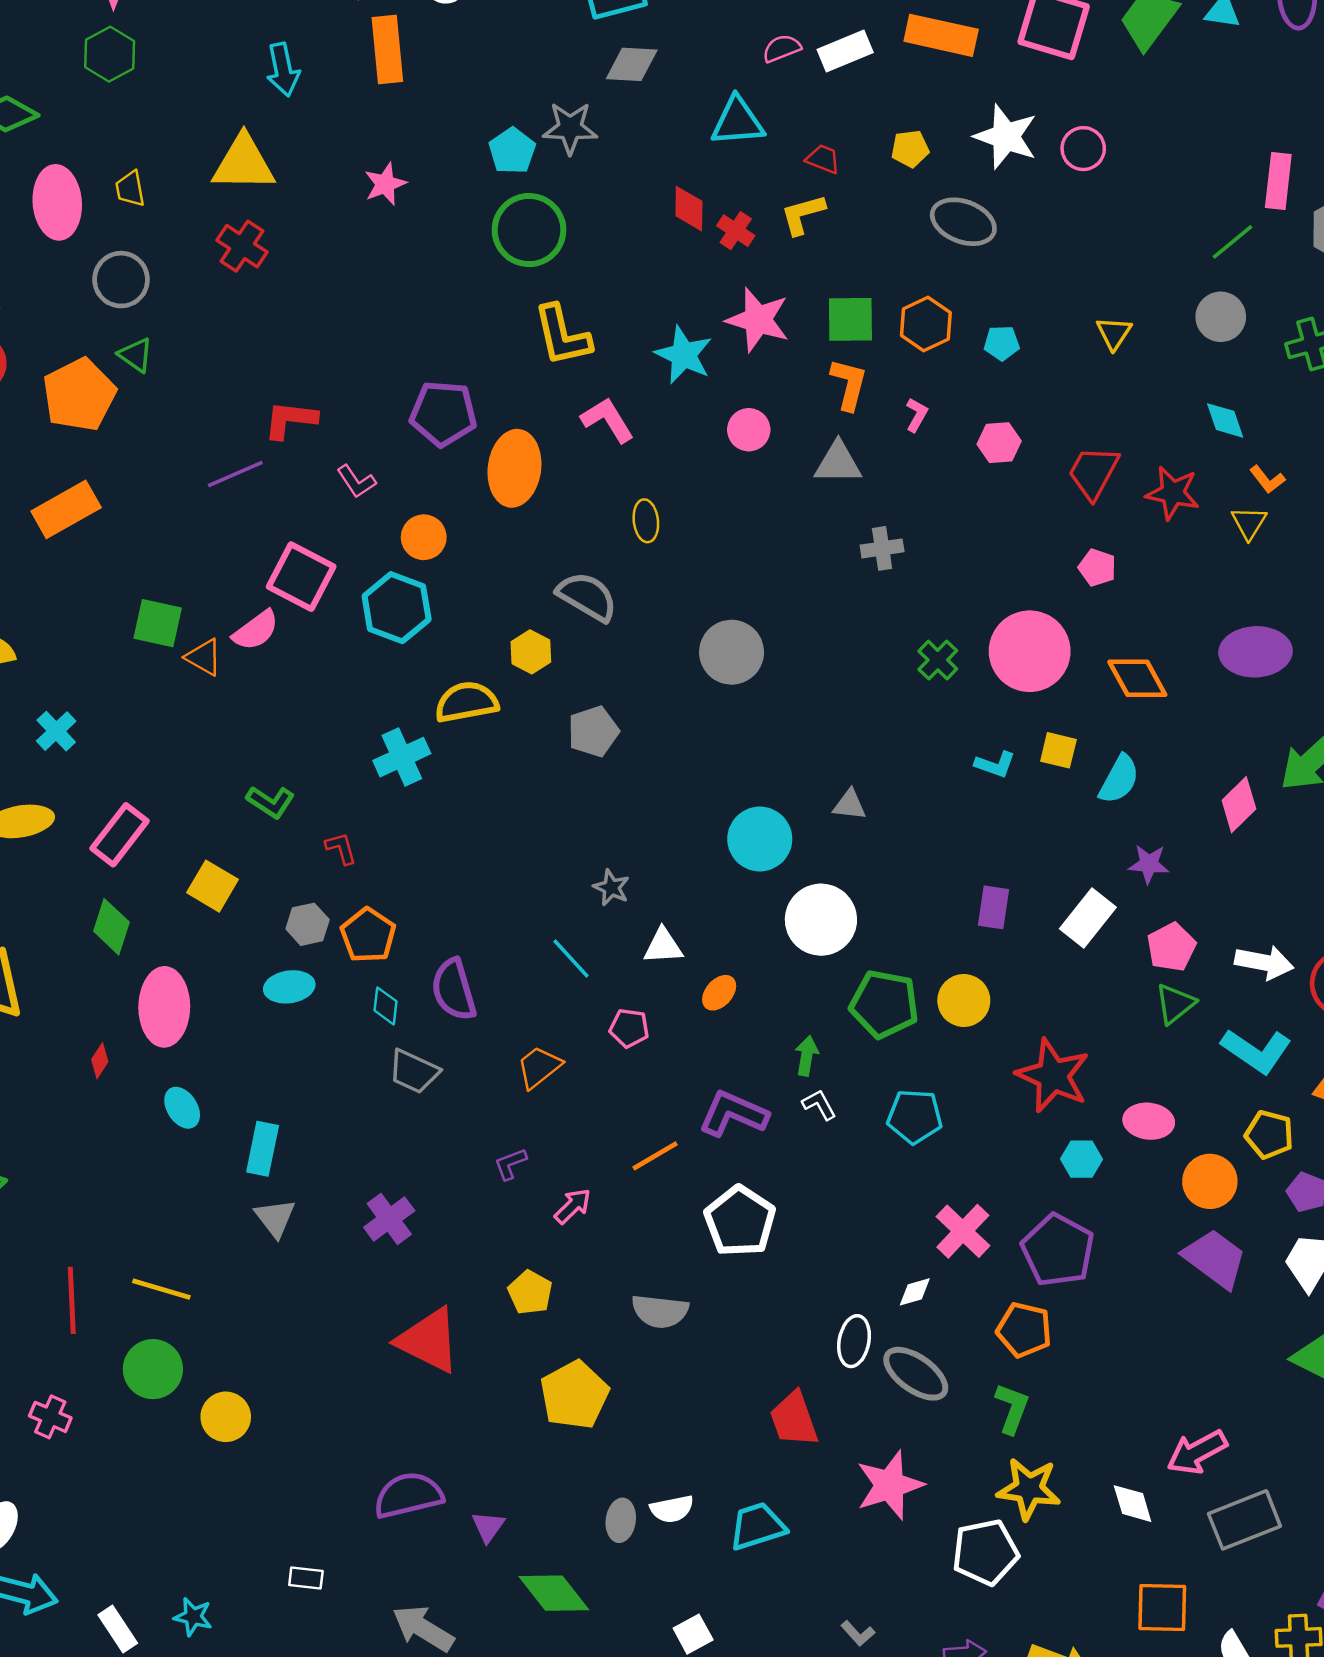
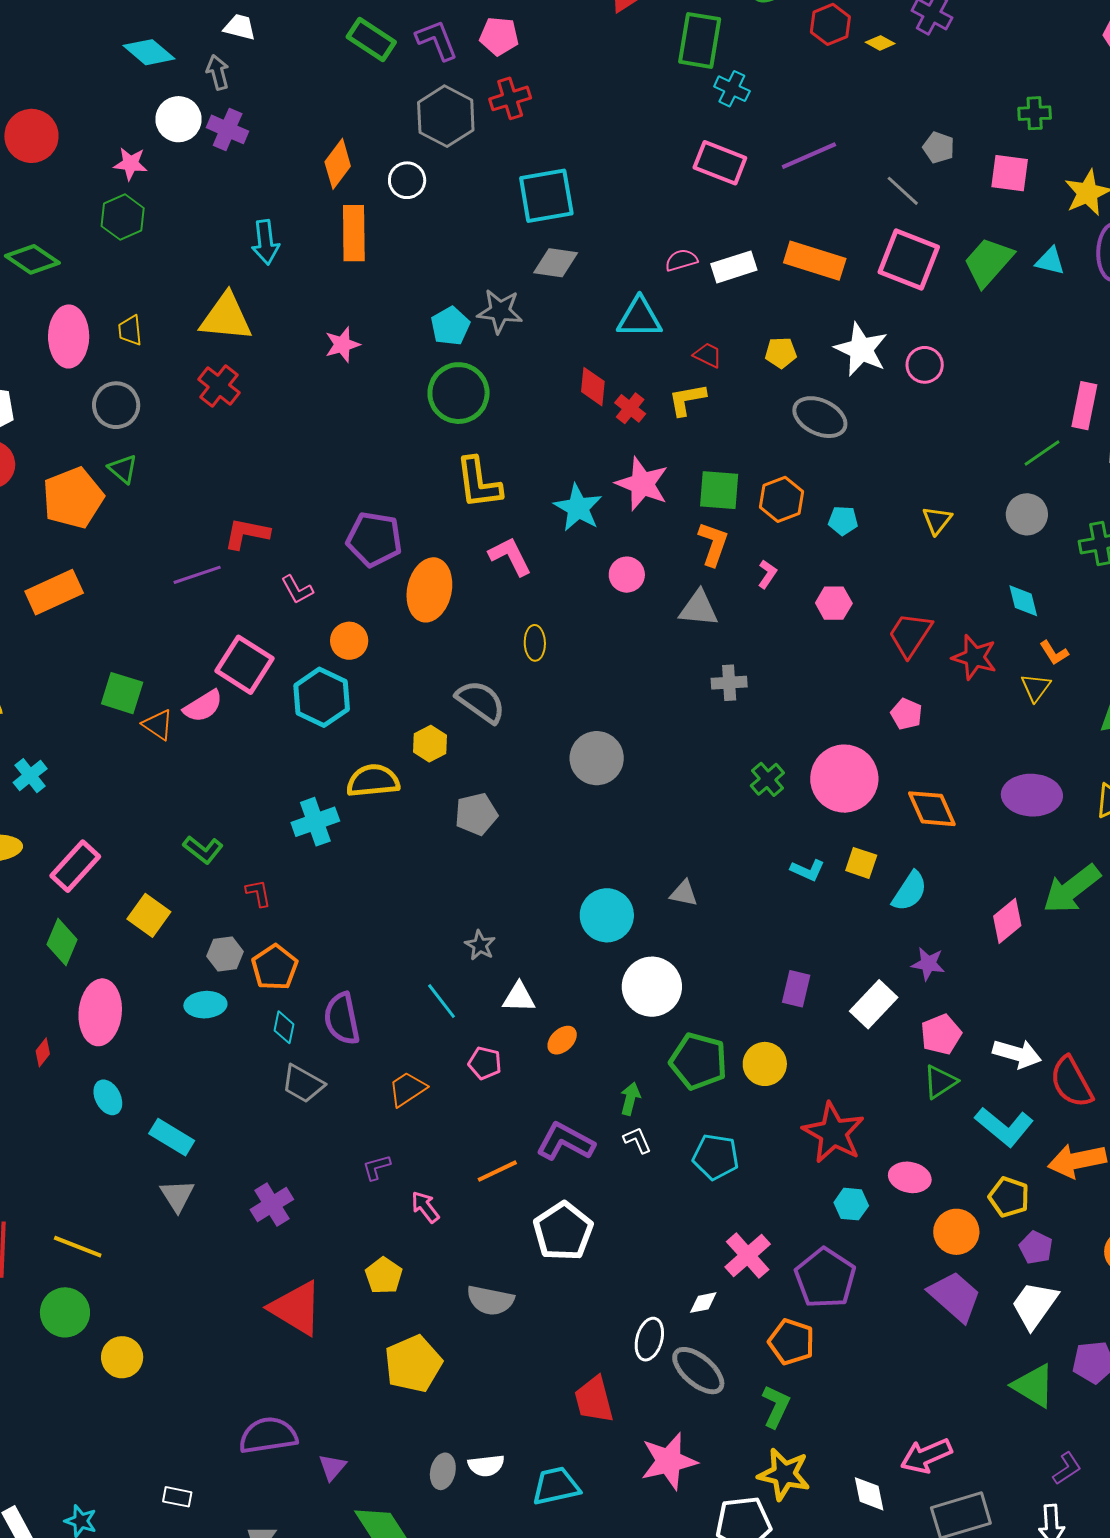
cyan rectangle: (263, 1149) -> (172, 1137), turned -75
pink arrow: (573, 1206) -> (425, 1207), turned -88

